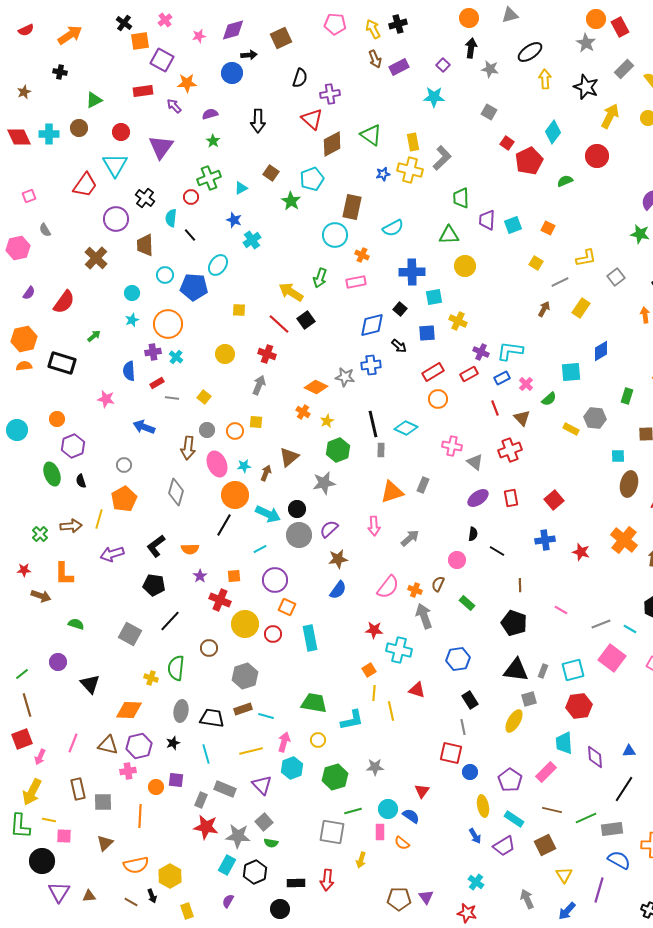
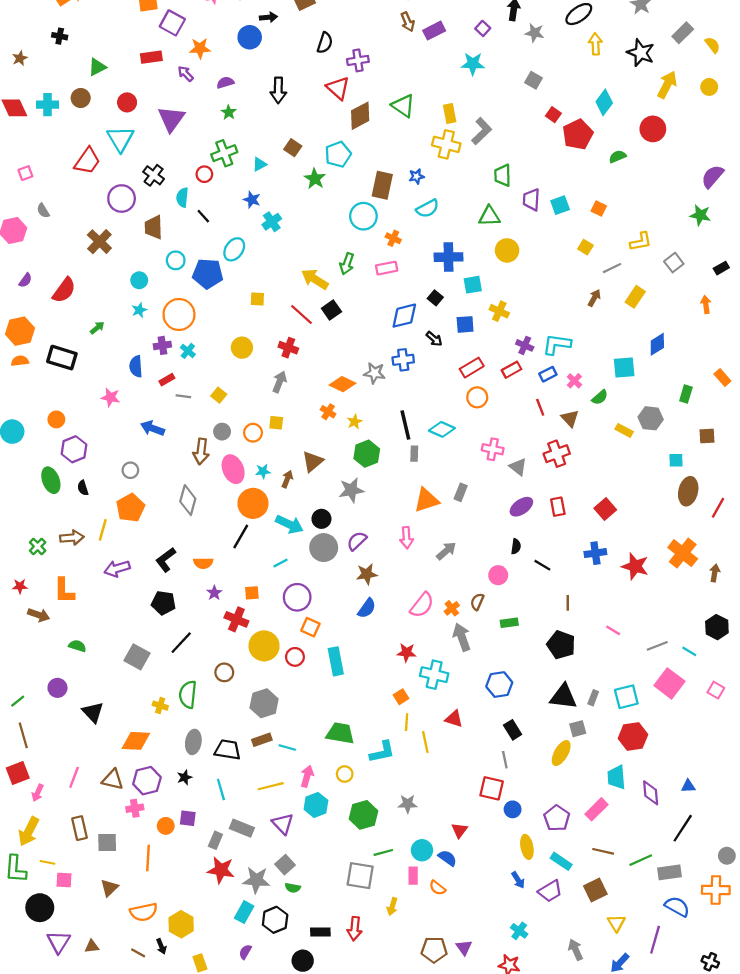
blue star: (383, 174) -> (416, 176), moved
red star: (581, 552) -> (635, 566), size x1.4
orange cross: (415, 590) -> (452, 608), turned 32
green rectangle: (467, 603) -> (509, 623), turned -49

